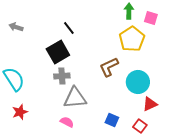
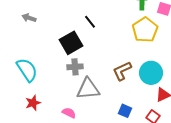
black line: (69, 28) -> (90, 22), moved
brown L-shape: (109, 67) -> (122, 71), moved
pink semicircle: (67, 122) -> (69, 113), moved

